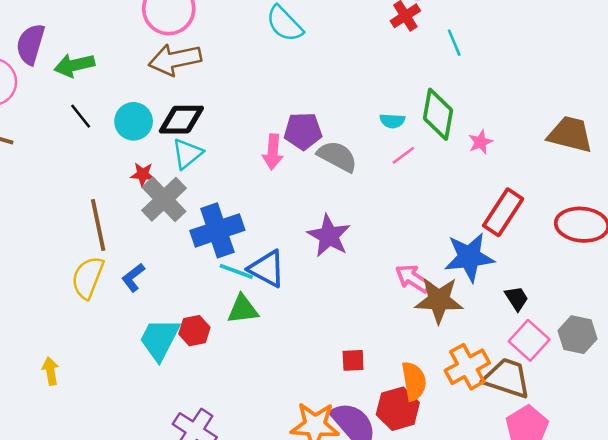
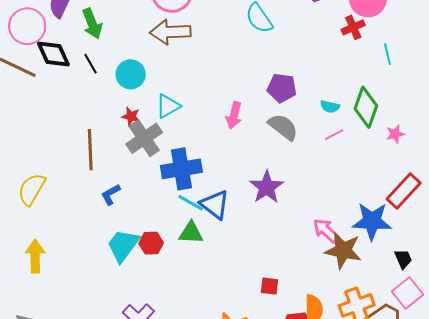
green arrow: (74, 65) -> (92, 24), turned -108
black diamond: (181, 120) -> (53, 54), moved, turned 57
purple pentagon: (303, 131) -> (282, 88), moved
yellow semicircle: (88, 278) -> (32, 189), moved
yellow arrow: (51, 371) -> (35, 256), size x1.5

